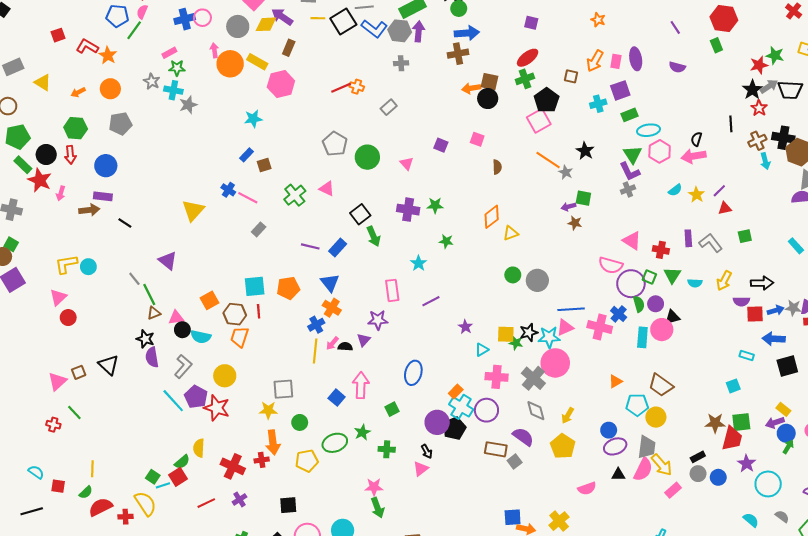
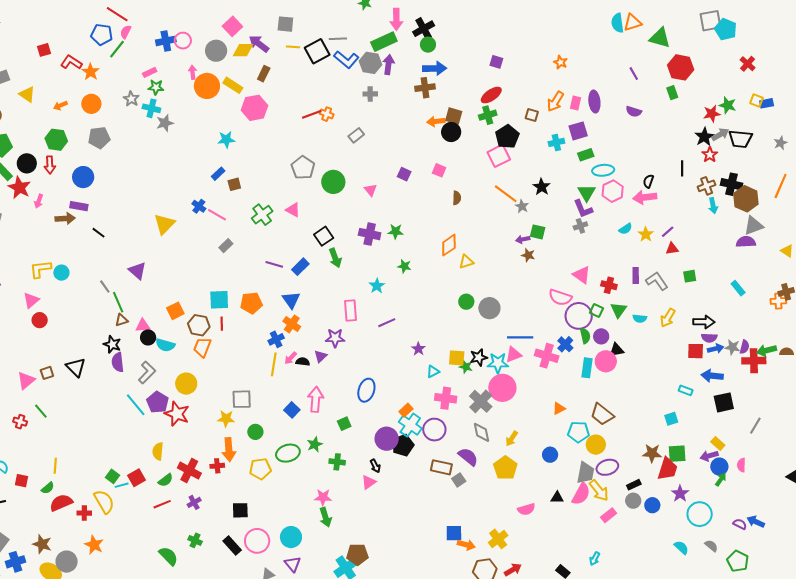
purple semicircle: (741, 301) -> (709, 338), moved
purple ellipse: (615, 446) -> (607, 467), moved
green semicircle: (182, 462) -> (166, 480), moved

